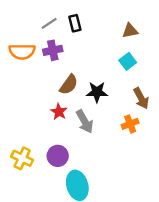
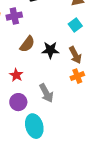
brown arrow: (141, 98) -> (75, 55), moved
red star: (59, 112) -> (16, 75), moved
gray arrow: (85, 122) -> (46, 93), moved

